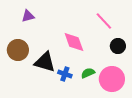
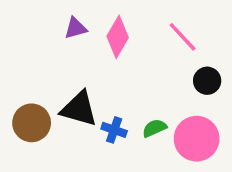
purple triangle: (28, 16) -> (75, 28), moved
pink diamond: (74, 42) -> (118, 37), moved, turned 50
brown circle: (18, 50) -> (32, 123), moved

